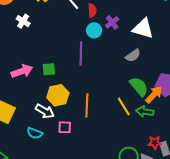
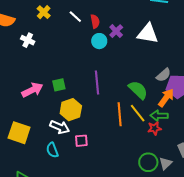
purple line: (81, 53) -> (97, 83), moved
gray semicircle: (133, 56) -> (163, 75), moved
green semicircle: (139, 87) -> (138, 90), moved
orange line: (87, 105) -> (120, 114), moved
cyan semicircle: (35, 133) -> (52, 150), turned 56
red star: (155, 143) -> (154, 128), moved

